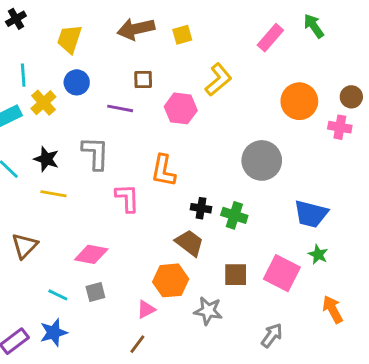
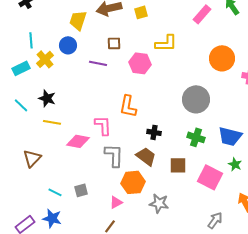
yellow trapezoid: (69, 39) -> (78, 20), moved
yellow L-shape: (218, 80) -> (166, 43), turned 40
gray L-shape: (95, 153) -> (114, 155), moved
green cross: (234, 215) -> (196, 137), moved
pink diamond: (91, 254) -> (78, 141), moved
brown square: (236, 275) -> (178, 165), moved
blue star: (54, 332) -> (52, 218), turned 30
gray arrow: (272, 335) -> (215, 220), moved

